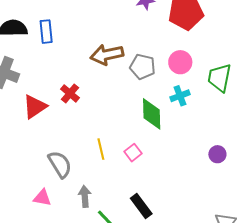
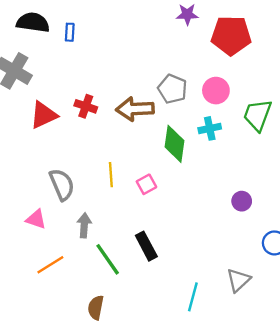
blue rectangle: (46, 32) -> (70, 32), size x0.7
brown arrow: (107, 55) -> (135, 109), moved
red cross: (70, 93) -> (86, 106), turned -30

